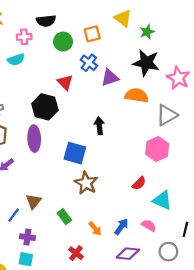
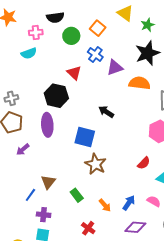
orange square: (92, 34) -> (98, 28), turned -35
black star: (146, 63) -> (147, 53), turned -30
black arrow: (99, 126) -> (106, 112), turned -49

